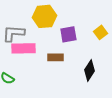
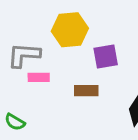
pink rectangle: (23, 48) -> (39, 77), size x0.6

